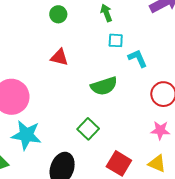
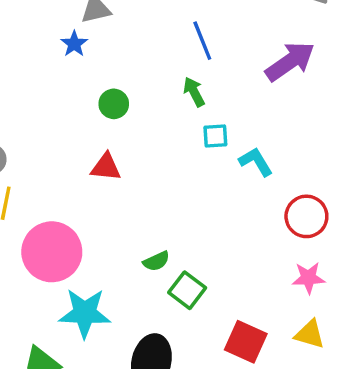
red triangle: (59, 57) -> (106, 167), moved
green semicircle: (104, 86) -> (156, 261), moved, size x0.6

